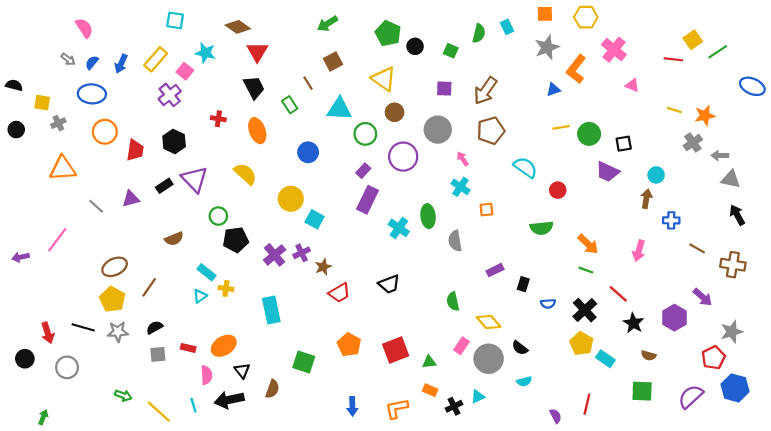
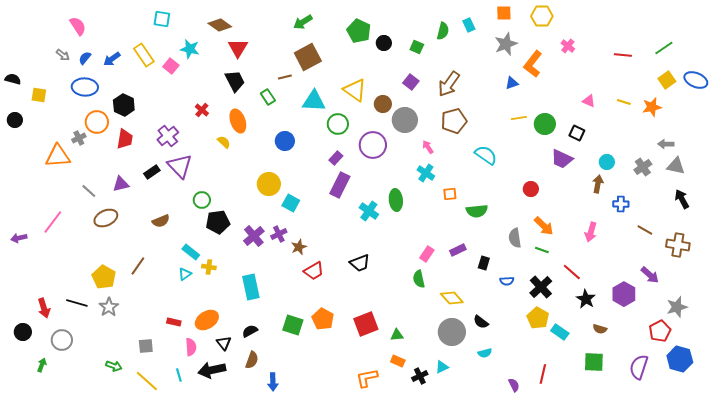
yellow square: (693, 40) -> (667, 80), moved
pink cross: (614, 50) -> (568, 46), size x0.6
yellow rectangle: (156, 59) -> (144, 55), turned -75
brown square: (333, 61) -> (308, 57), size x1.5
blue arrow: (121, 64) -> (112, 59), turned 30
yellow triangle: (384, 79) -> (355, 90), moved
brown line: (308, 83) -> (285, 77), turned -72
pink triangle: (632, 85) -> (589, 101), moved
purple square: (444, 88) -> (411, 82), turned 35
purple cross: (170, 95) -> (168, 136), moved
brown circle: (395, 112) -> (383, 104), moved
red cross: (218, 119) -> (202, 110), turned 32
gray cross: (58, 123) -> (79, 138), moved
black hexagon: (174, 141) -> (124, 105), moved
gray cross: (693, 143) -> (643, 167), moved
black square: (624, 144) -> (577, 133), turned 35
yellow semicircle: (245, 174) -> (224, 142), moved, size x0.6
red circle: (558, 190) -> (531, 189), moved
green semicircle: (542, 228) -> (477, 211), moved
gray semicircle: (455, 241) -> (515, 238), moved
brown ellipse: (115, 267) -> (106, 218), moved
black semicircle: (155, 327) -> (250, 331), moved
gray star: (118, 332) -> (109, 307), turned -30
pink rectangle: (462, 346) -> (427, 254), moved
gray square: (158, 354) -> (146, 346), moved
green square: (304, 362) -> (293, 325), moved
purple semicircle: (691, 397) -> (639, 367), turned -30
blue arrow: (352, 406) -> (273, 382), moved
green arrow: (43, 417) -> (42, 365), moved

